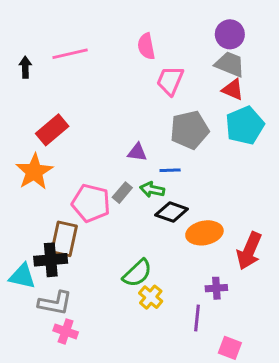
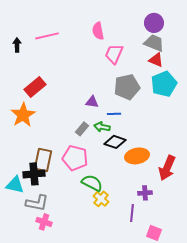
pink pentagon: (91, 203) -> (75, 158), moved
green semicircle: (137, 273) -> (92, 183), turned -110

